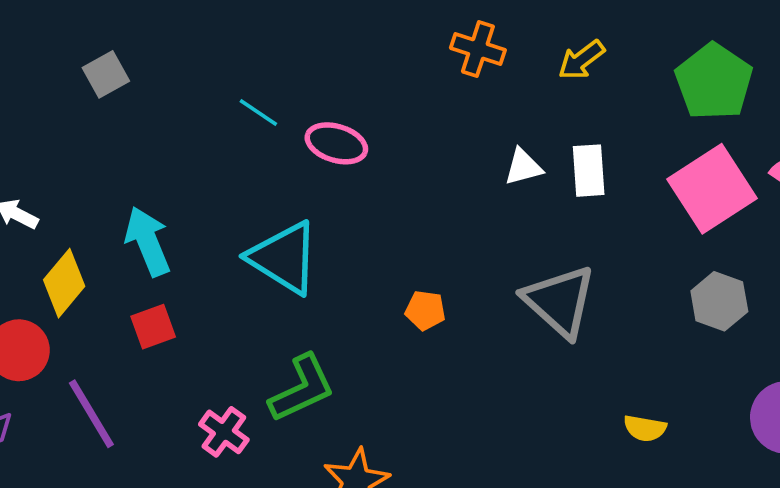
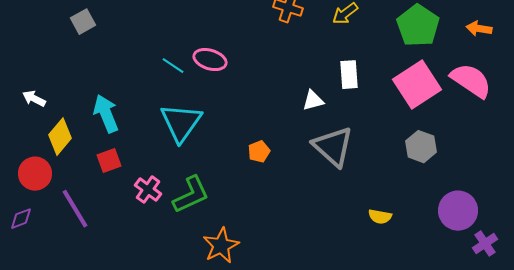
cyan line: (258, 113) -> (173, 66), moved
white triangle: (523, 167) -> (313, 101), moved
cyan triangle: (284, 258) -> (181, 123), turned 33
orange pentagon: (425, 310) -> (259, 152), turned -30
pink cross: (224, 432) -> (148, 190), moved

